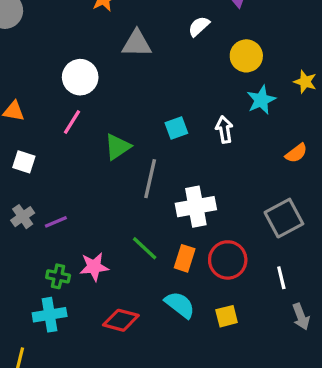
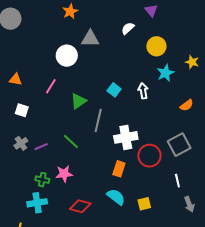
white circle: (80, 77) -> (67, 56), moved
cyan square: (176, 128) -> (114, 90), turned -32
green line: (145, 248) -> (71, 141), moved
red circle: (228, 260) -> (149, 156), moved

